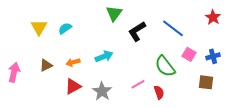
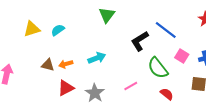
yellow triangle: (39, 27) -> (32, 29), turned 42
black L-shape: (137, 31) -> (140, 41), moved
brown triangle: (46, 65) -> (48, 65), moved, turned 40
red semicircle: (159, 92) -> (167, 94), moved, turned -32

